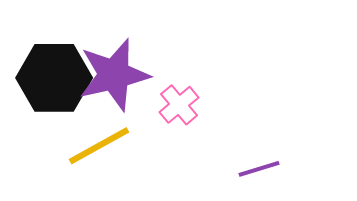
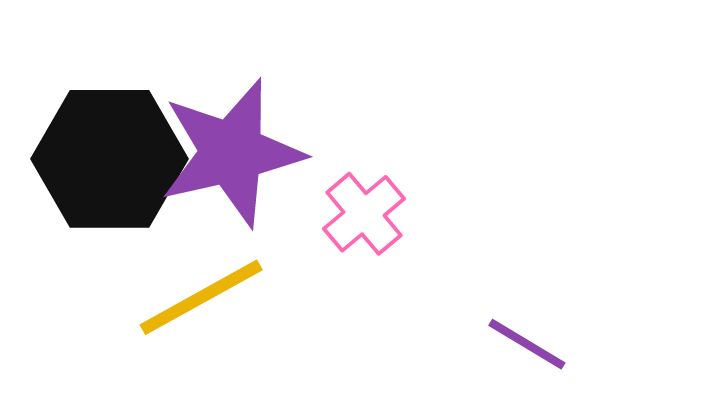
purple line: (259, 169) -> (527, 344), turned 48

